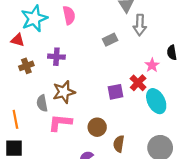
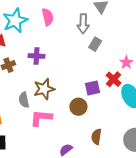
gray arrow: (140, 25) -> (83, 24), moved
gray rectangle: (110, 40) -> (95, 44), moved, turned -32
brown circle: (97, 127) -> (78, 107), moved

